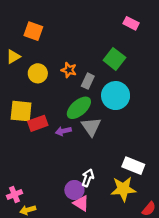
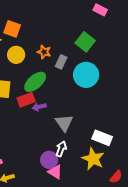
orange square: (33, 31) -> (12, 29), moved
green ellipse: (79, 108) -> (35, 82), moved
red rectangle: (38, 123) -> (26, 100), moved
gray triangle: (91, 127) -> (64, 123), moved
yellow star: (123, 189) -> (93, 159), turned 30

